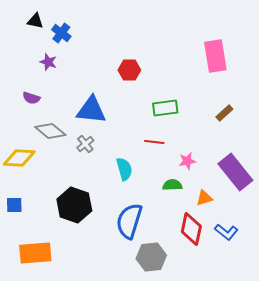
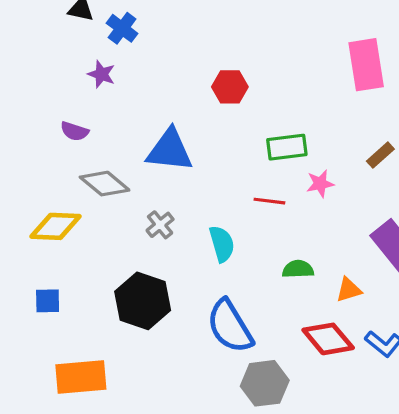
gray cross: (85, 144) -> (160, 225), moved
pink star: (187, 161) -> (320, 184), moved
blue semicircle: (129, 221) -> (230, 326), turned -48
red diamond: (191, 229) -> (328, 339), turned -52

